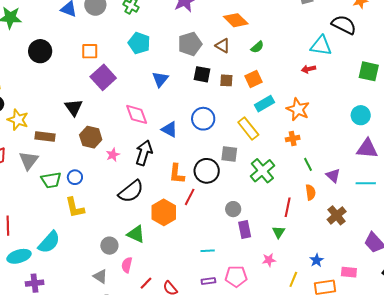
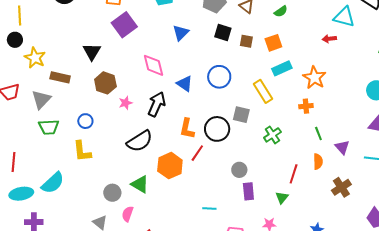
green cross: (262, 171) -> (272, 135), size x0.7
green trapezoid: (51, 180) -> (49, 127), moved

